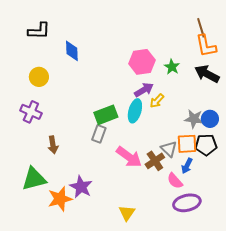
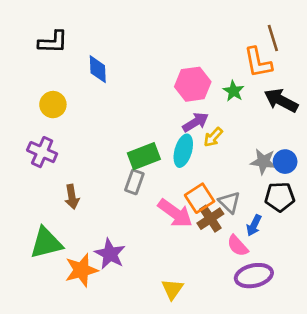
orange L-shape: (206, 46) -> (258, 62), moved
orange square: (187, 144) -> (200, 198), moved, turned -30

